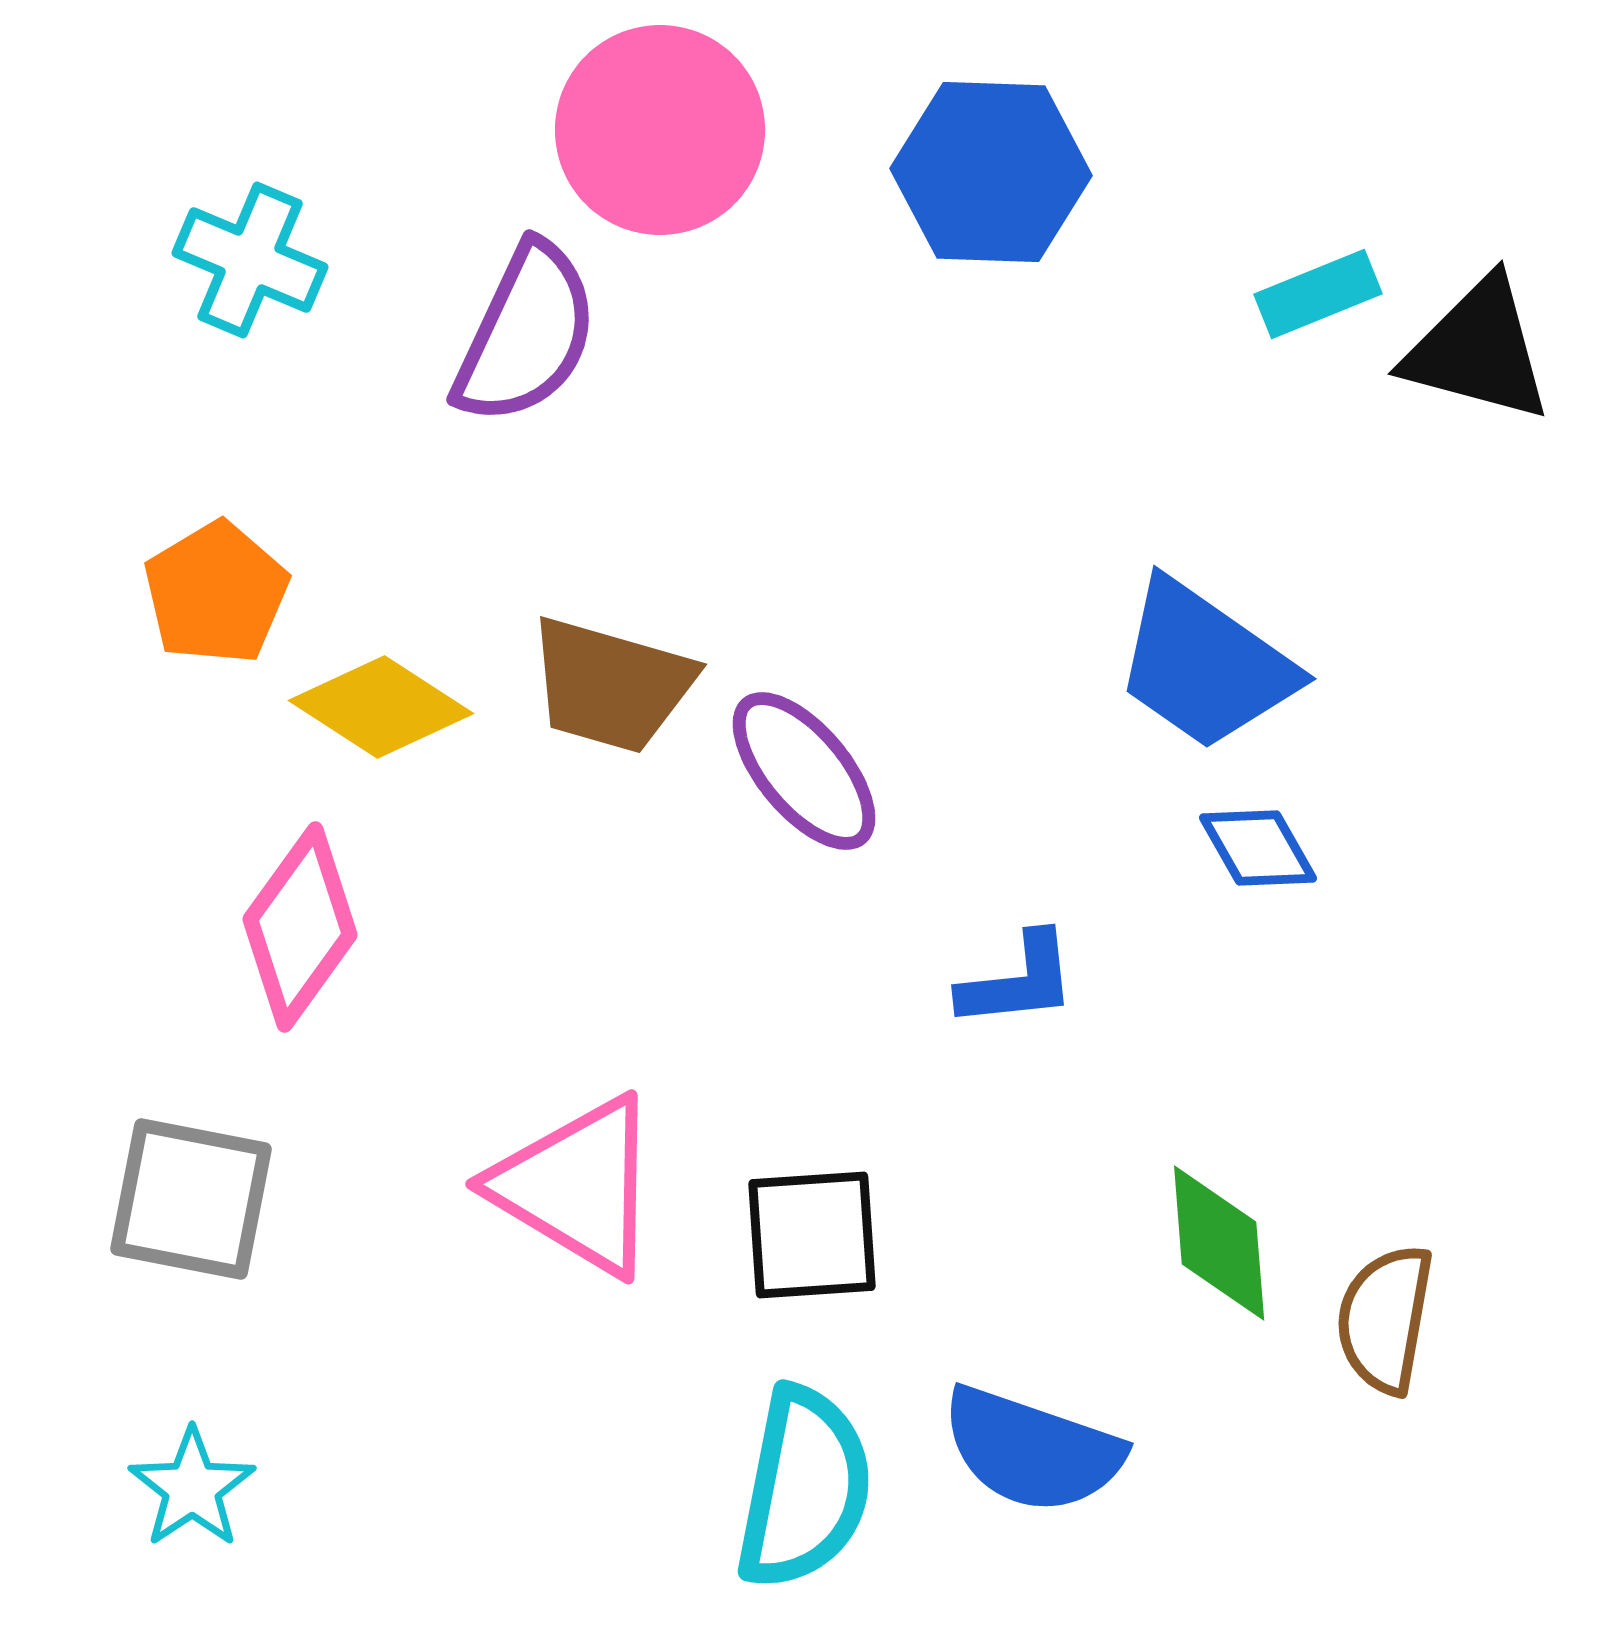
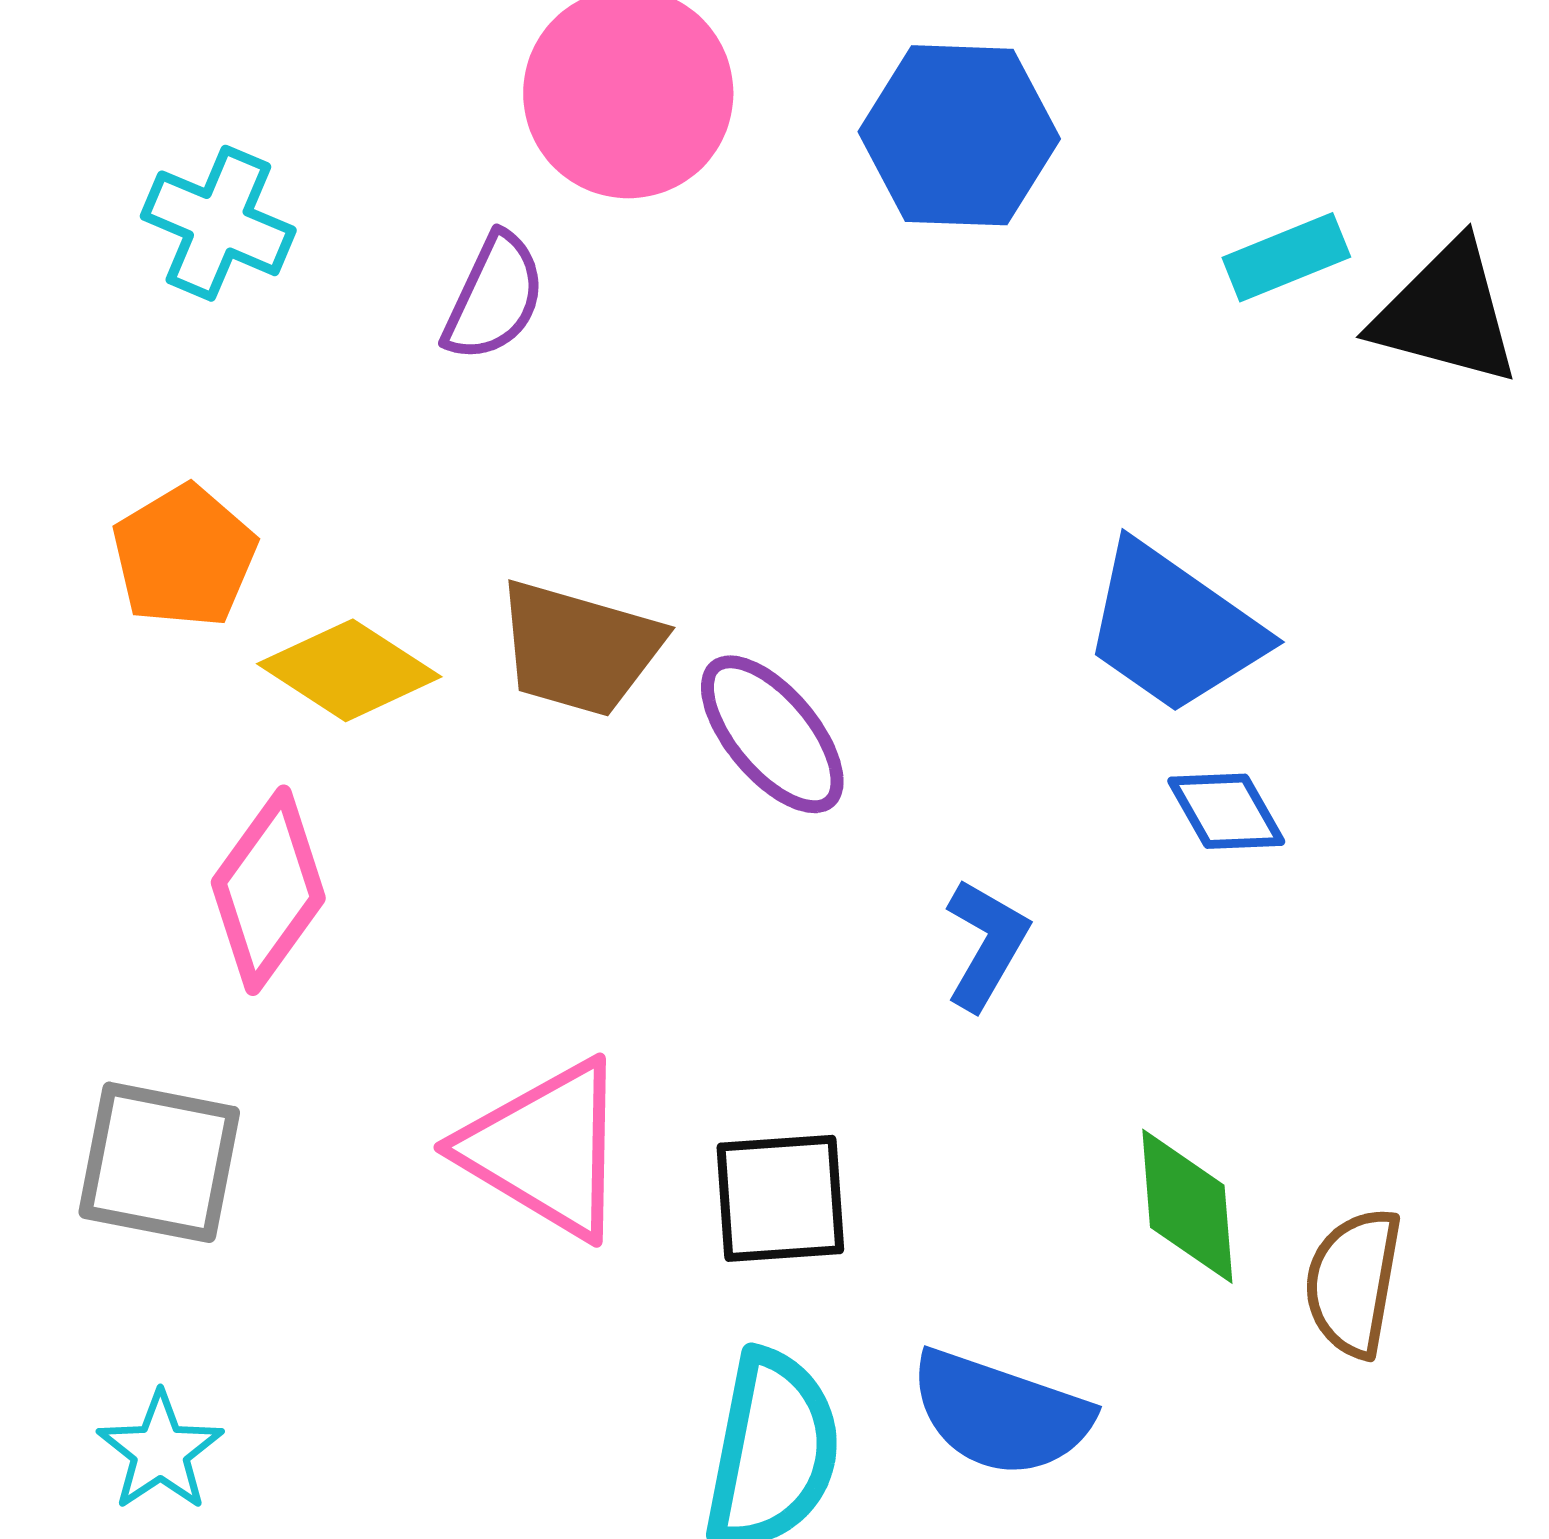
purple semicircle: (526, 334) -> (494, 297), size x0.7
blue L-shape: (1018, 981) -> (986, 944), turned -54

